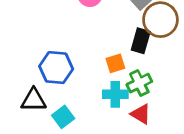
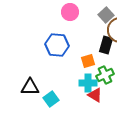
blue hexagon: (56, 68) -> (57, 45), moved
red triangle: (141, 114) -> (95, 95), moved

